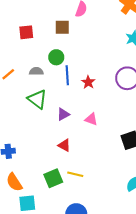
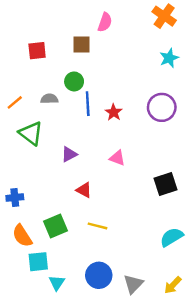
green triangle: (37, 99) -> (31, 133), moved
purple triangle: (63, 114) -> (69, 154), moved
green square: (53, 178) -> (56, 226), moved

